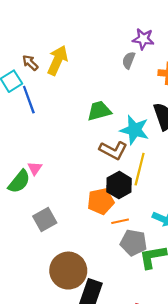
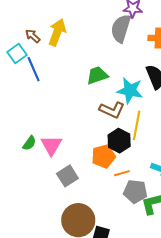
gray semicircle: (129, 60) -> (121, 28), size x1.8
pink triangle: (35, 168) -> (51, 145), moved, size x1.6
green semicircle: (19, 182) -> (29, 143), size x0.7
gray square: (45, 219) -> (67, 176), moved

